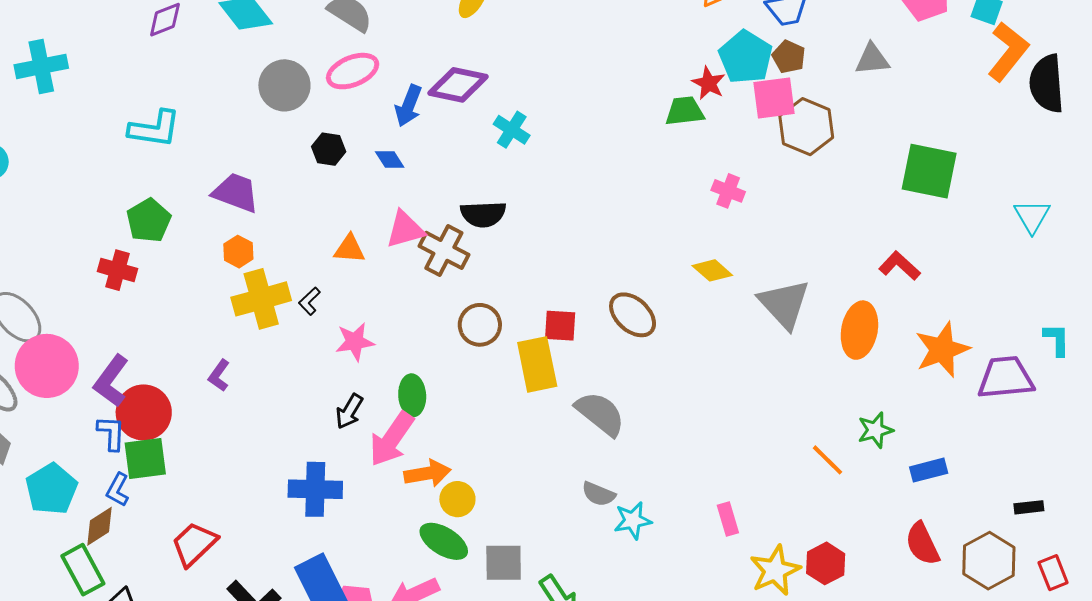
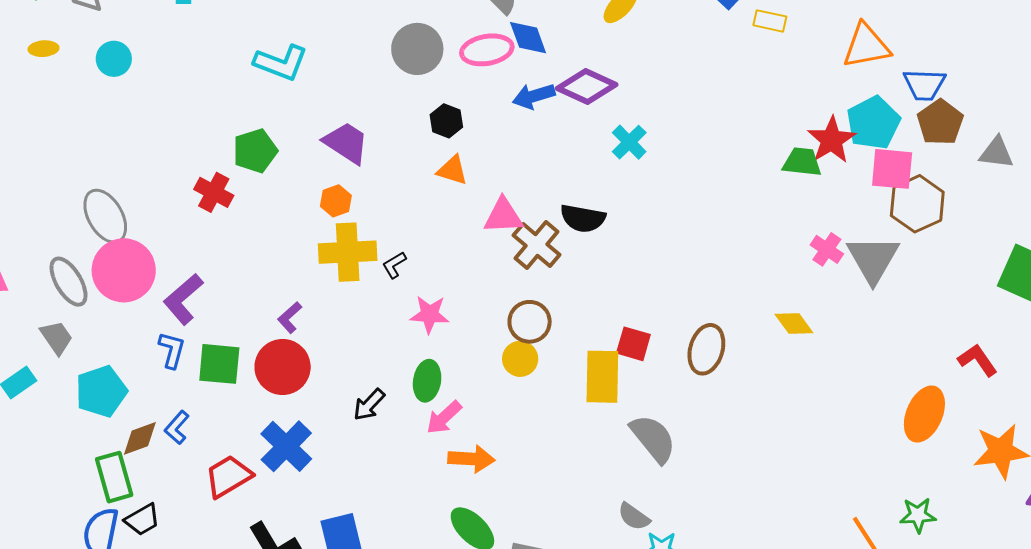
brown pentagon: (789, 57) -> (940, 122), moved, size x1.4
red star: (709, 83) -> (832, 140), size x1.4
blue arrow: (408, 106) -> (534, 96), turned 39
blue diamond: (390, 159) -> (528, 38), moved, size x1.4
orange triangle: (350, 249) -> (452, 170), moved
gray triangle: (784, 304) -> (873, 259), moved
brown ellipse: (633, 315) -> (706, 349), turned 51
brown circle: (480, 325) -> (530, 322), moved
green ellipse: (412, 395) -> (427, 381), moved
black arrow: (349, 411) -> (369, 405), moved
red circle: (144, 412) -> (283, 367), moved
pink arrow: (392, 439) -> (444, 418), size x0.7
green square: (145, 458) -> (219, 364), moved
blue cross: (315, 489) -> (286, 446), moved, turned 30
blue L-shape: (118, 490) -> (177, 428), moved
yellow circle: (457, 499) -> (520, 359), moved

